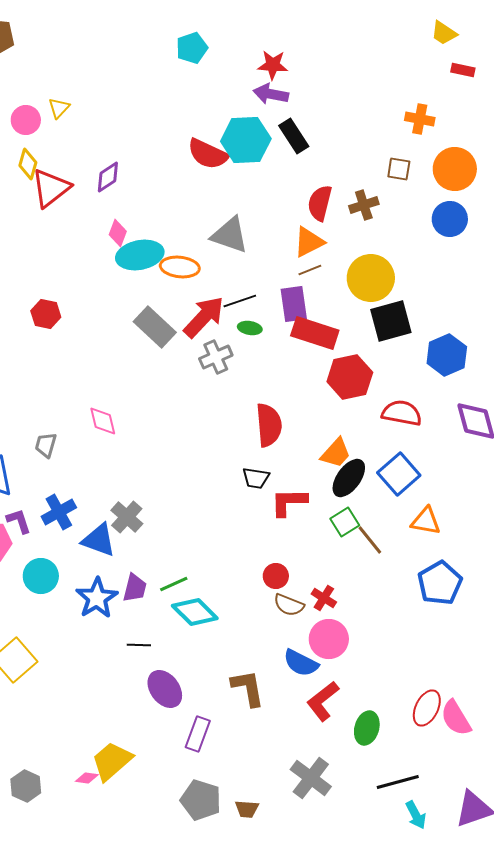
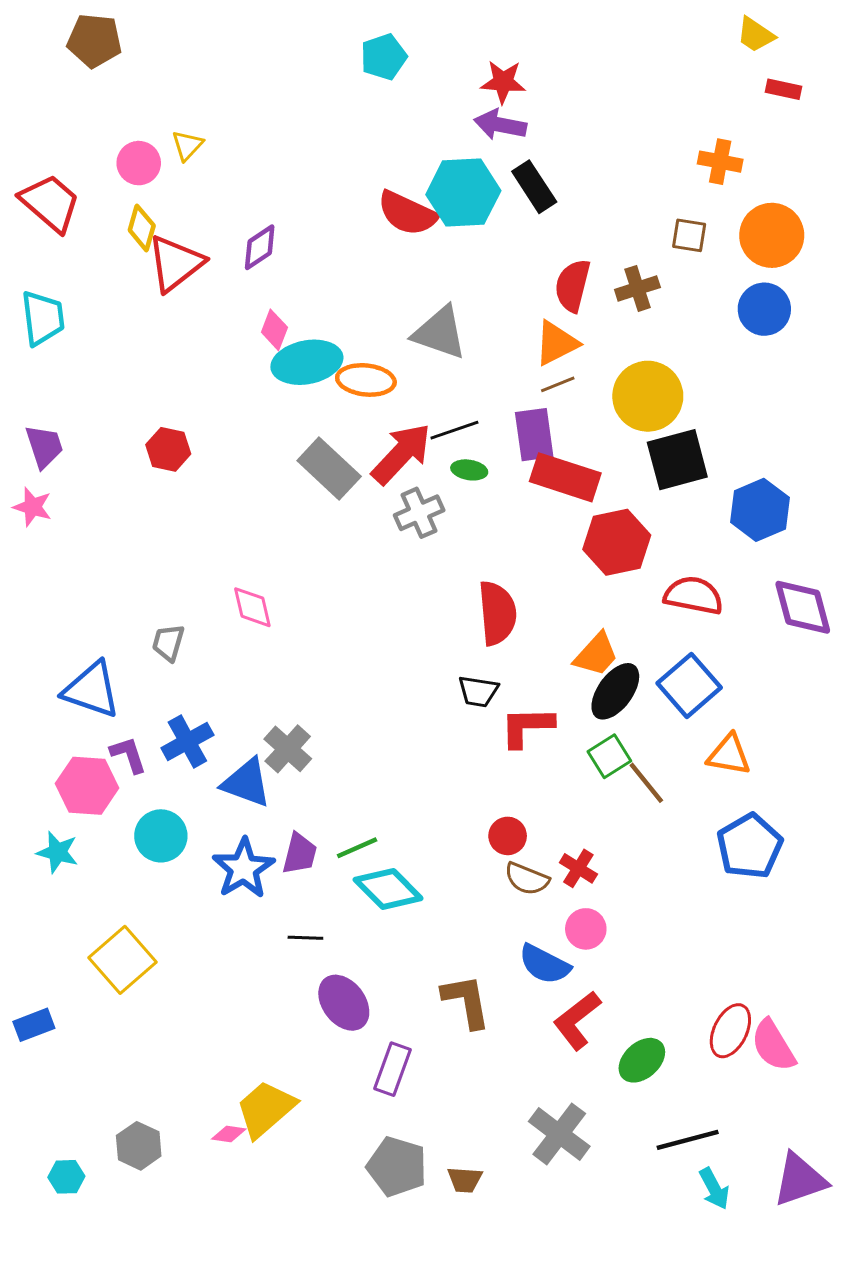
pink circle: (329, 639) -> (586, 929), size x0.7
green ellipse: (367, 728) -> (642, 1060), turned 32

